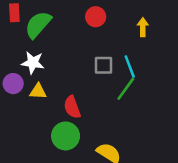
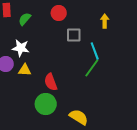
red circle: (96, 17) -> (59, 13), moved
green semicircle: (38, 25) -> (25, 19), size x0.6
gray square: (104, 65) -> (74, 35), moved

